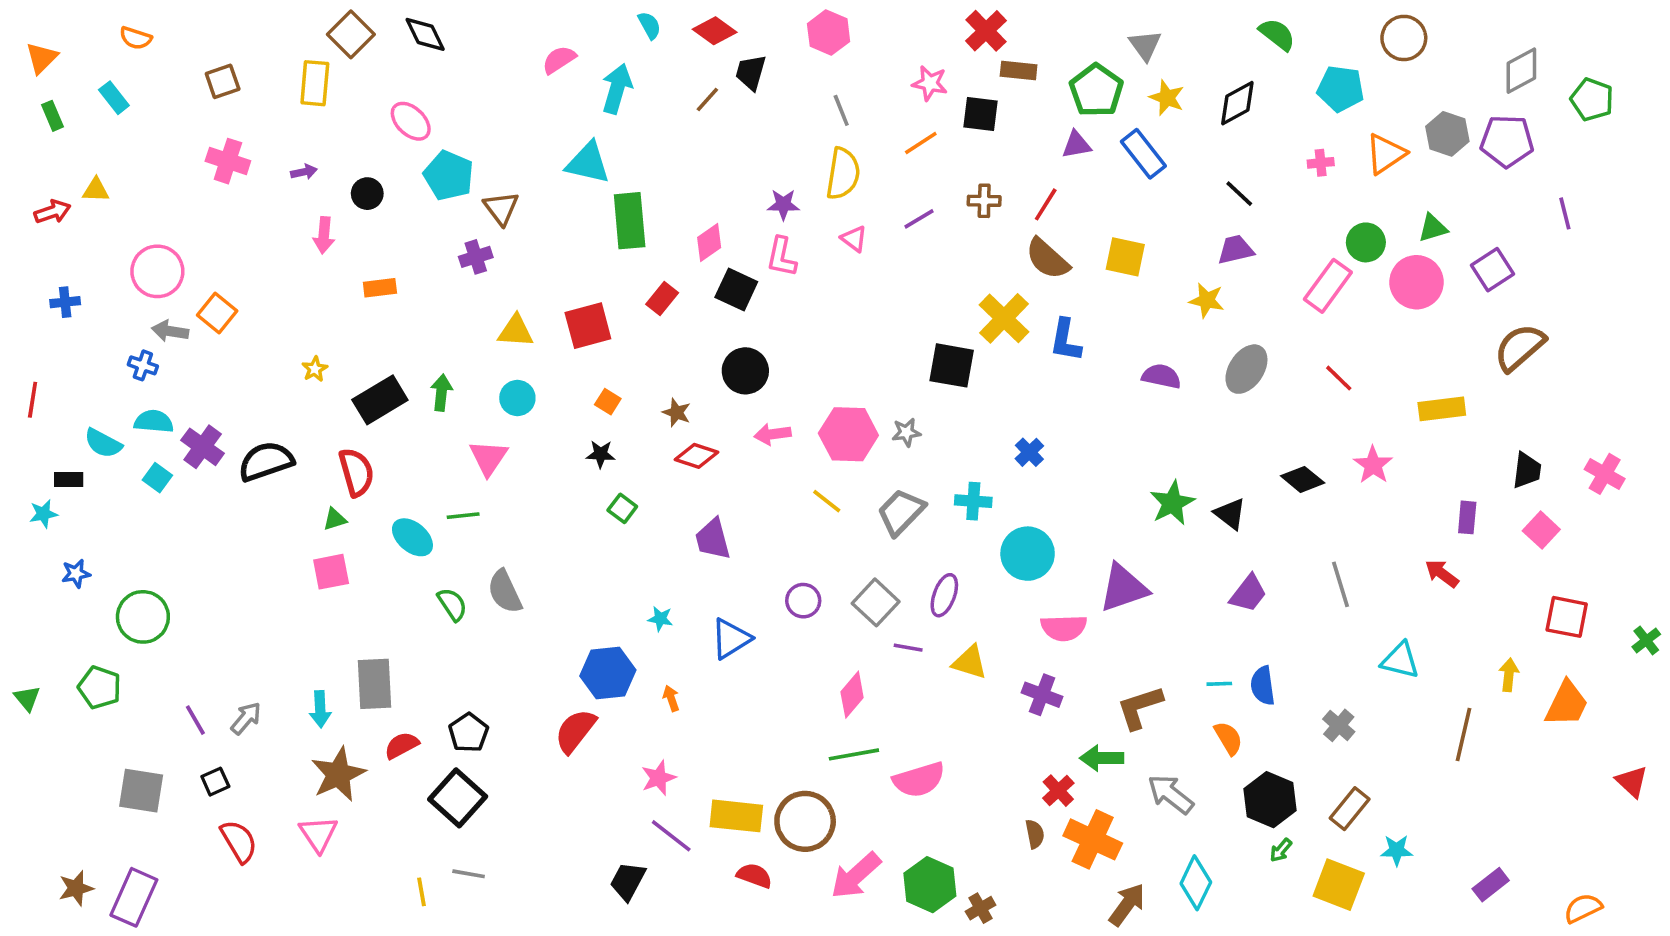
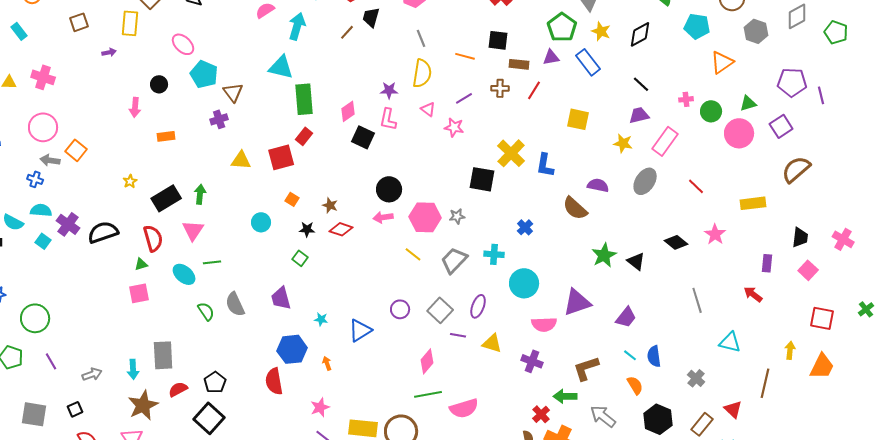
brown rectangle: (1019, 71) -> (519, 64), moved
pink star: (930, 83) -> (454, 127), moved
gray hexagon: (1447, 134) -> (756, 31), moved
purple pentagon: (1507, 141) -> (792, 82), moved
orange line: (921, 143) -> (465, 56), turned 48
pink cross: (228, 161) -> (43, 77), moved
pink cross: (1321, 163) -> (686, 99), moved
purple arrow: (304, 172) -> (109, 52), moved
brown semicircle: (1047, 259) -> (575, 208), moved
pink rectangle: (1328, 286) -> (665, 141), moved
red rectangle: (662, 299) -> (304, 136), moved
black circle: (745, 371) -> (389, 189), moved
cyan circle: (517, 398) -> (261, 222), moved
black star: (601, 454) -> (307, 229), moved
pink triangle: (488, 458) -> (193, 230), moved
purple trapezoid: (713, 539) -> (281, 298), moved
purple trapezoid: (1248, 593) -> (626, 317), moved
green cross: (1646, 640) -> (866, 309), moved
cyan line: (1219, 684) -> (630, 355), turned 40
gray arrow: (246, 718) -> (92, 374), turned 30
purple line: (195, 720) -> (51, 361), moved
red semicircle: (575, 731) -> (274, 381), turned -48
red triangle: (1632, 782) -> (733, 409), moved

